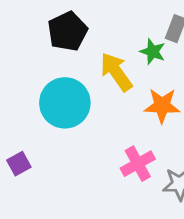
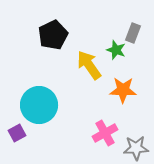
cyan circle: (65, 103) -> (39, 105), moved

